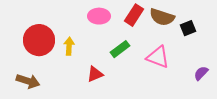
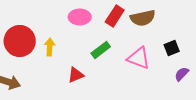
brown semicircle: (162, 17) -> (143, 18), turned -30
black square: (188, 28) -> (172, 48), moved

